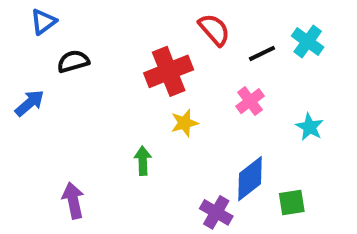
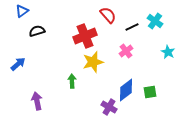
blue arrow: (30, 103) -> (18, 64), moved
yellow star: (184, 123) -> (93, 62), size x1.5
cyan star: (310, 127) -> (168, 52), moved
green square: (292, 202) -> (150, 92), moved

